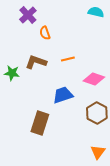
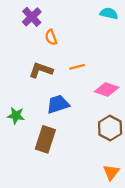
green star: (12, 73) -> (16, 116), moved
blue trapezoid: (63, 95) -> (58, 104), moved

